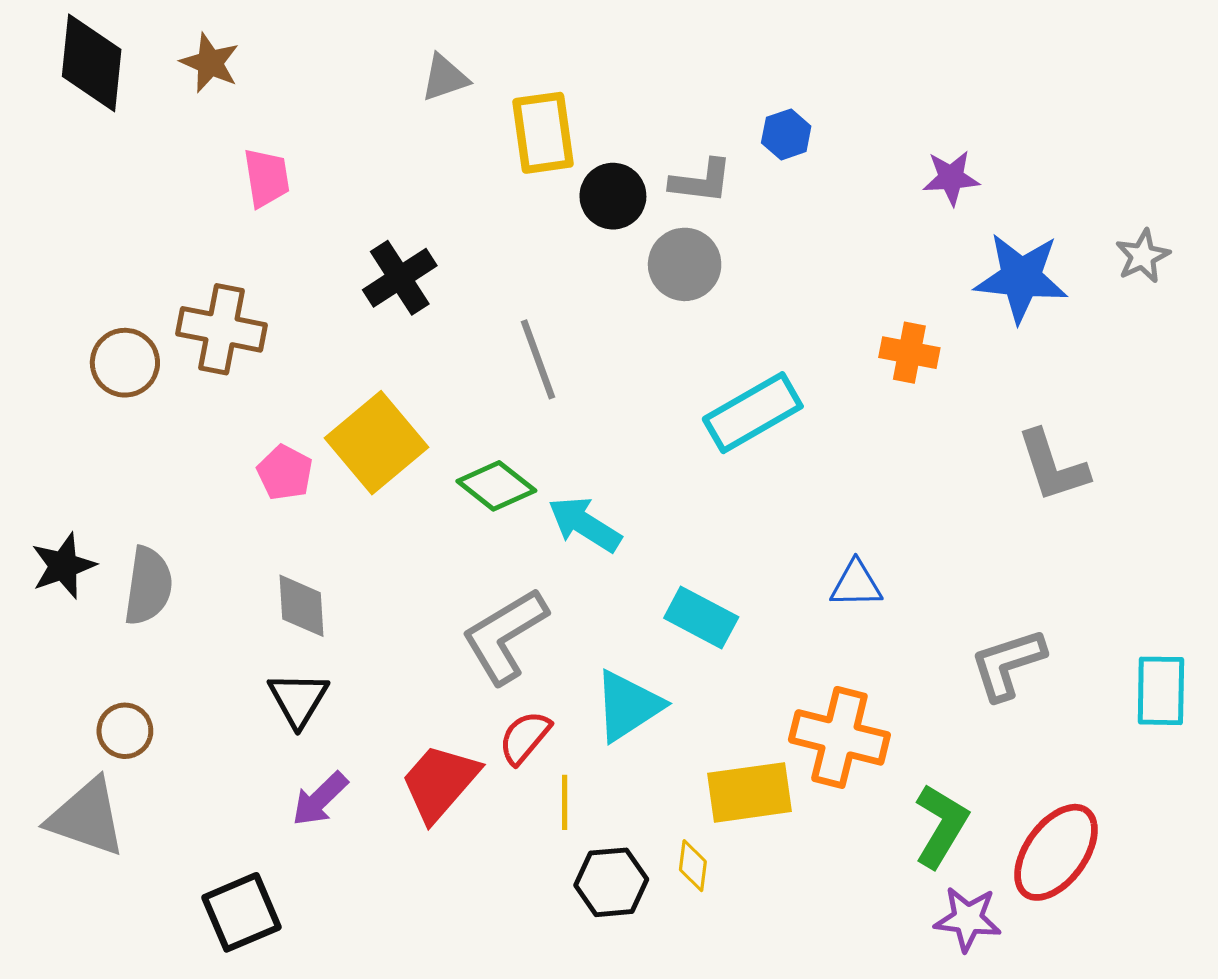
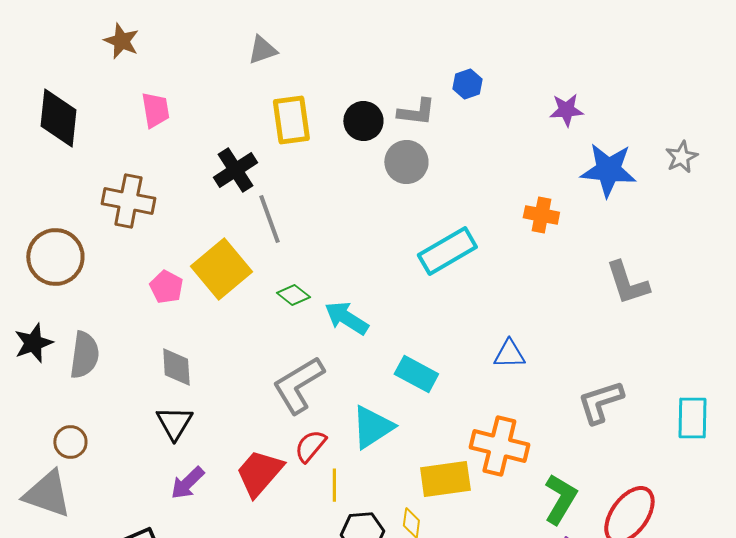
black diamond: (92, 63) -> (58, 118), moved
yellow rectangle: (543, 133) -> (291, 120), moved
gray line: (538, 359) -> (269, 219), moved
brown circle: (125, 363) -> (55, 257), moved, size x1.4
green diamond: (496, 486) -> (293, 295), size x0.7

